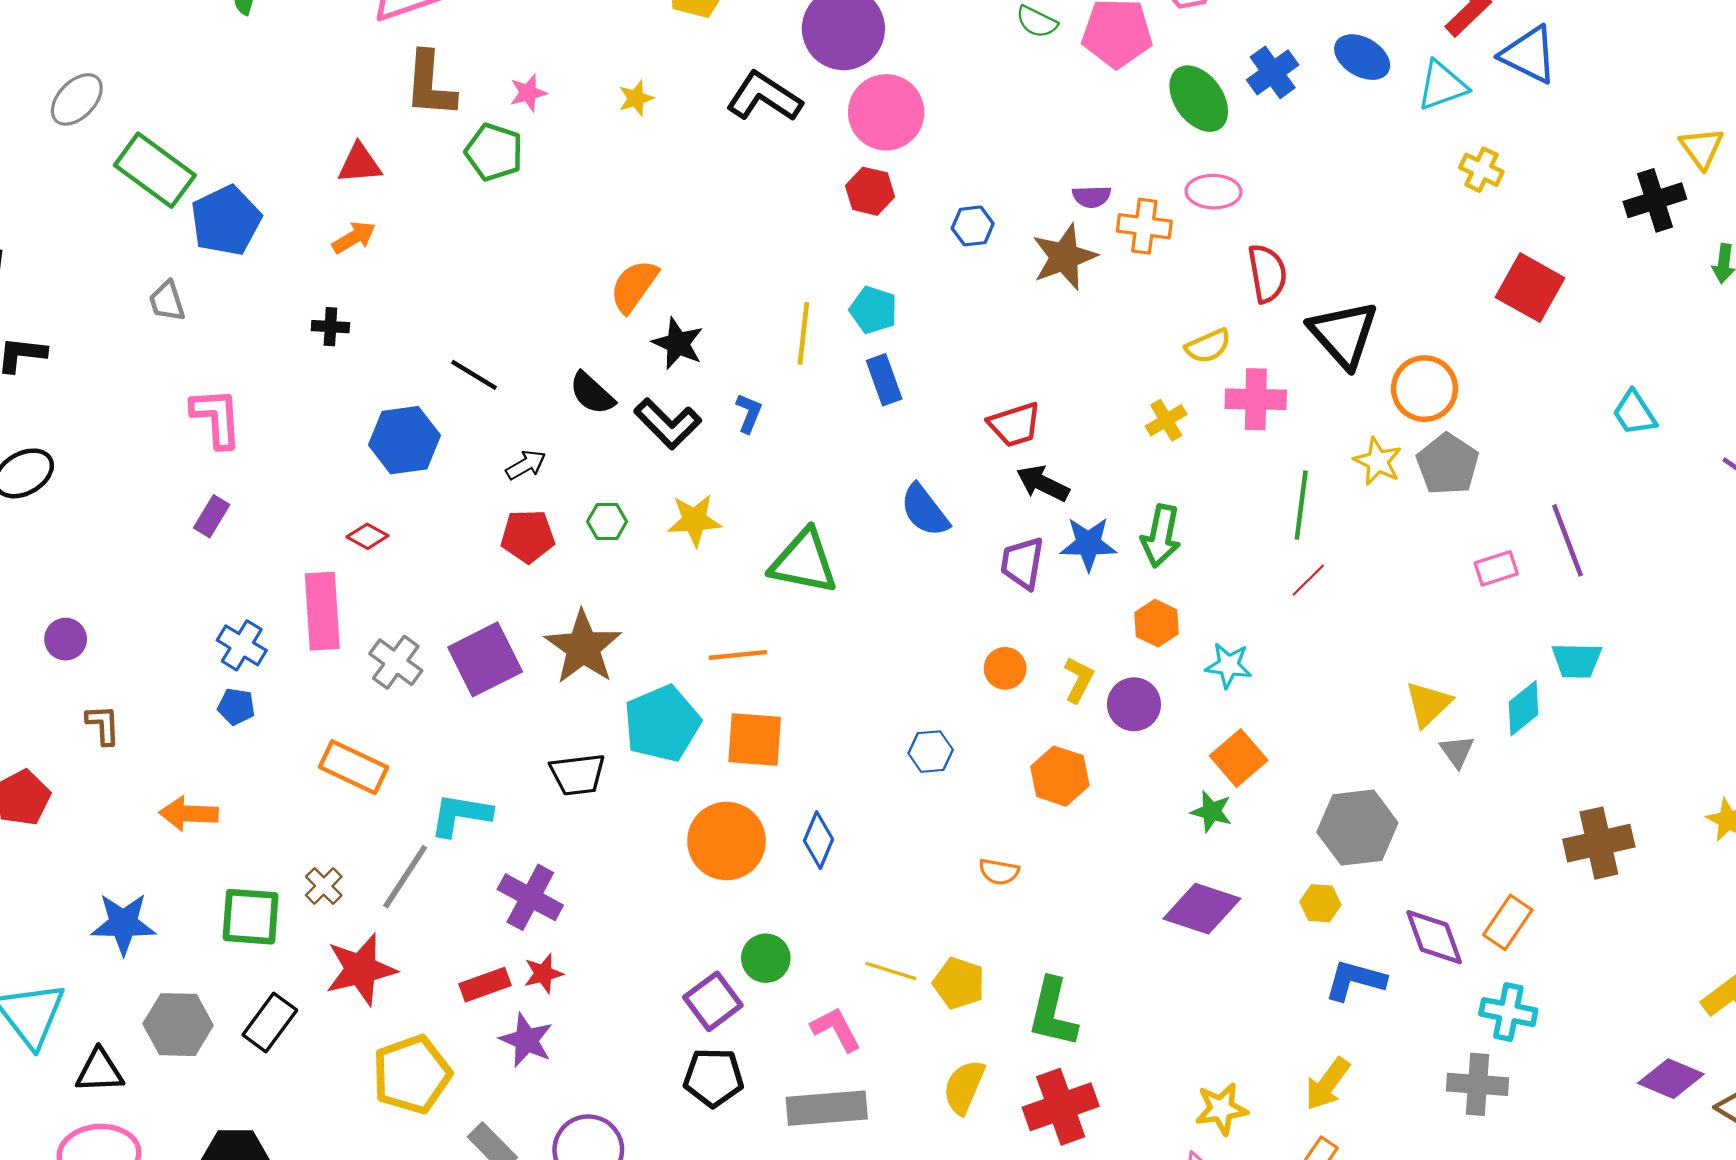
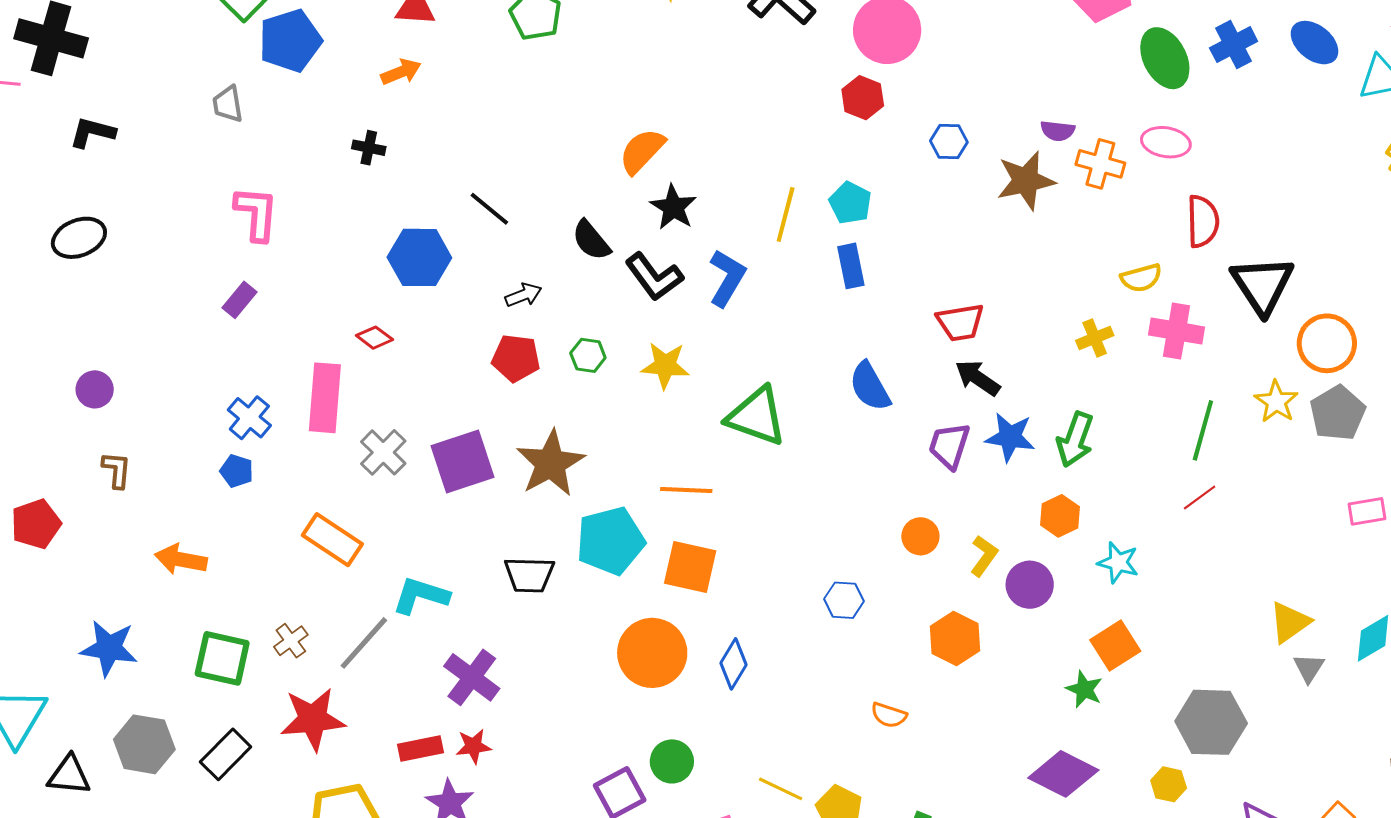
blue L-shape: (749, 413) -> (727, 278), size x1.6

